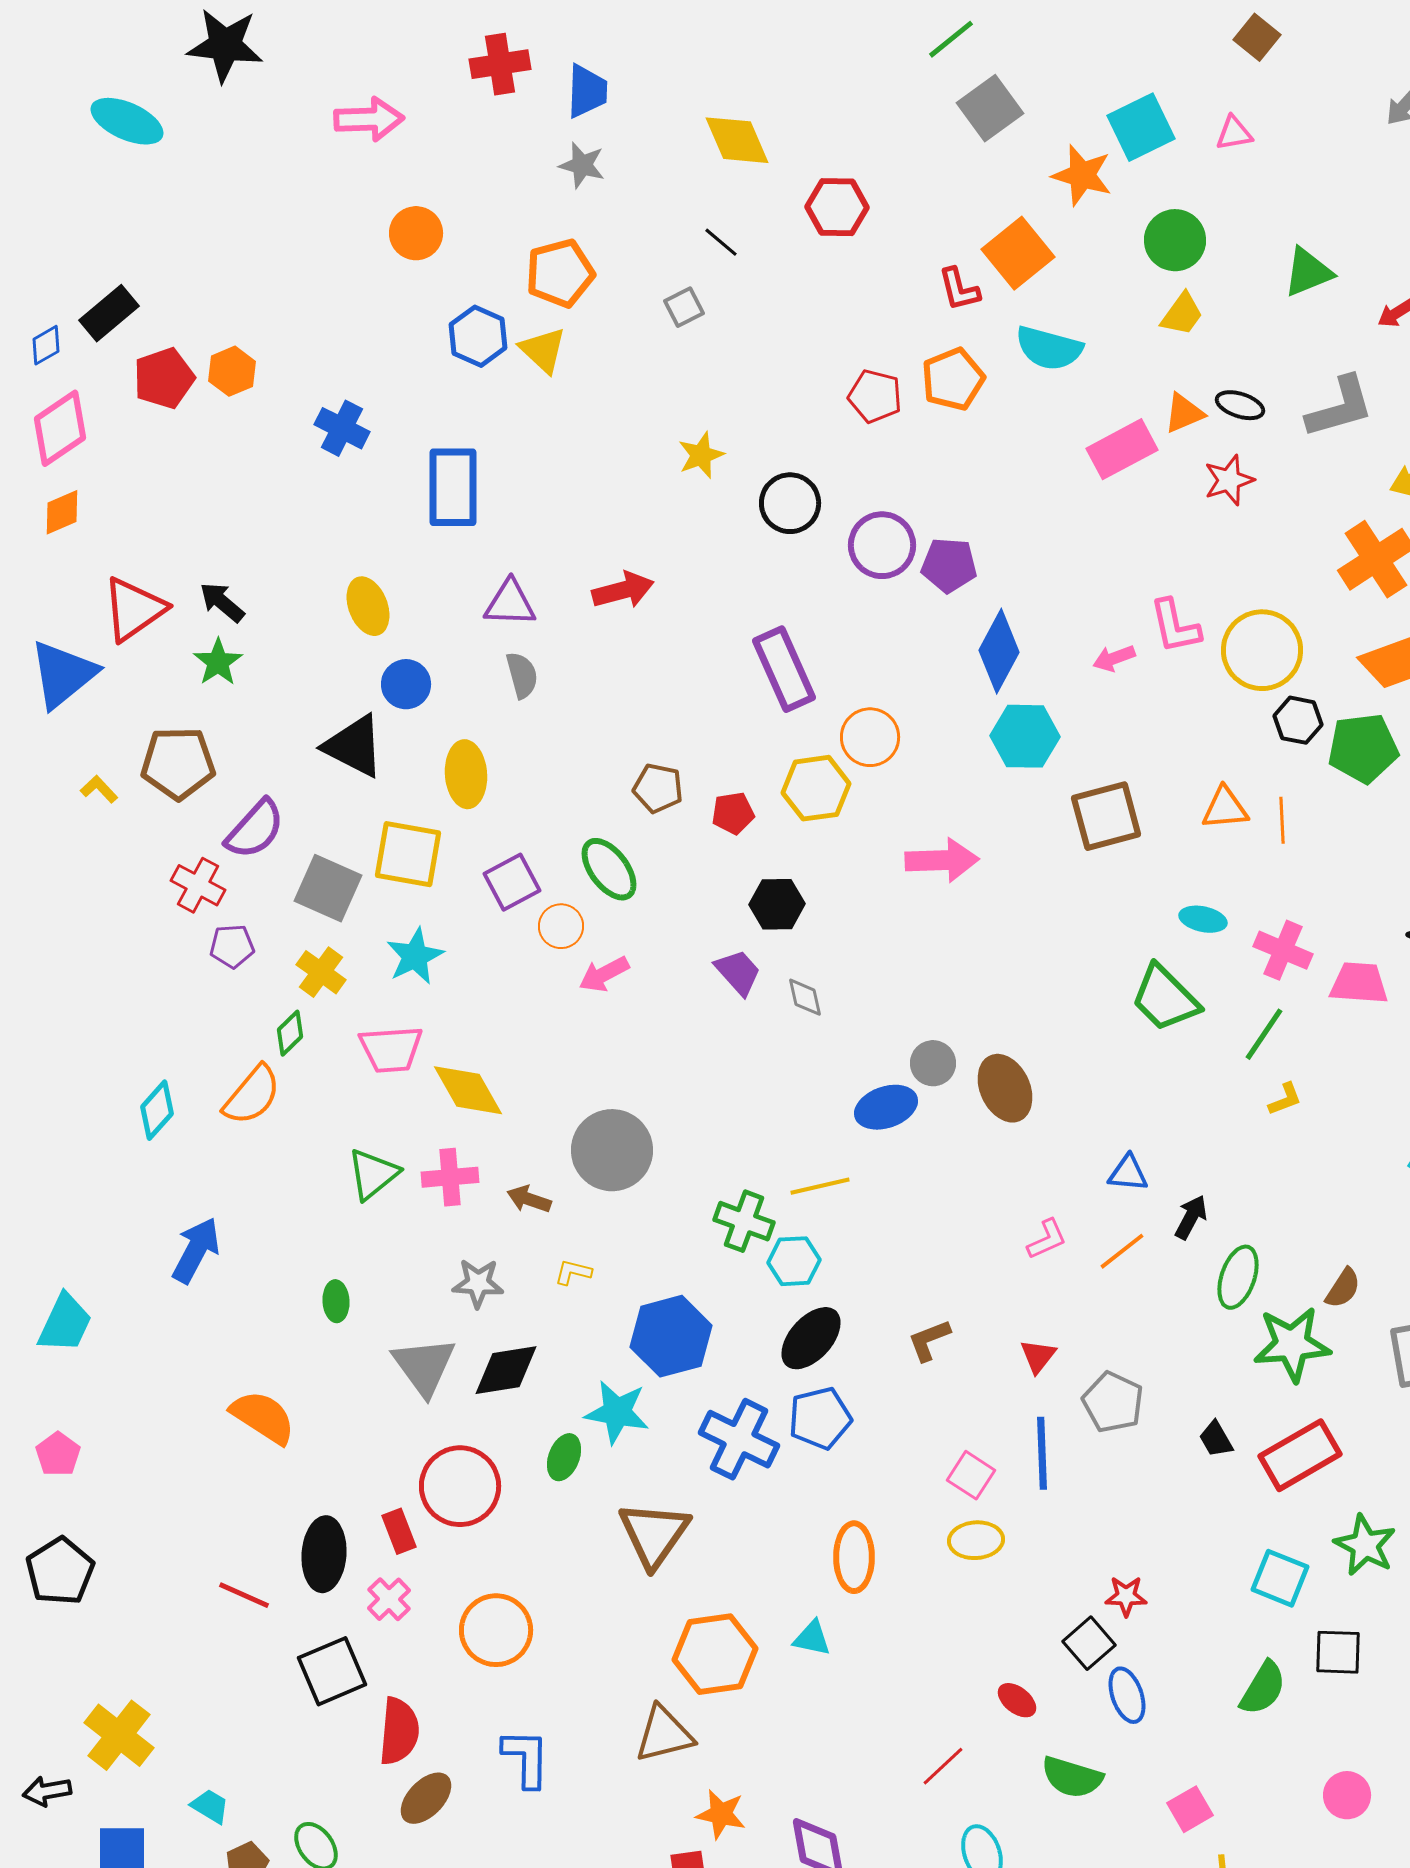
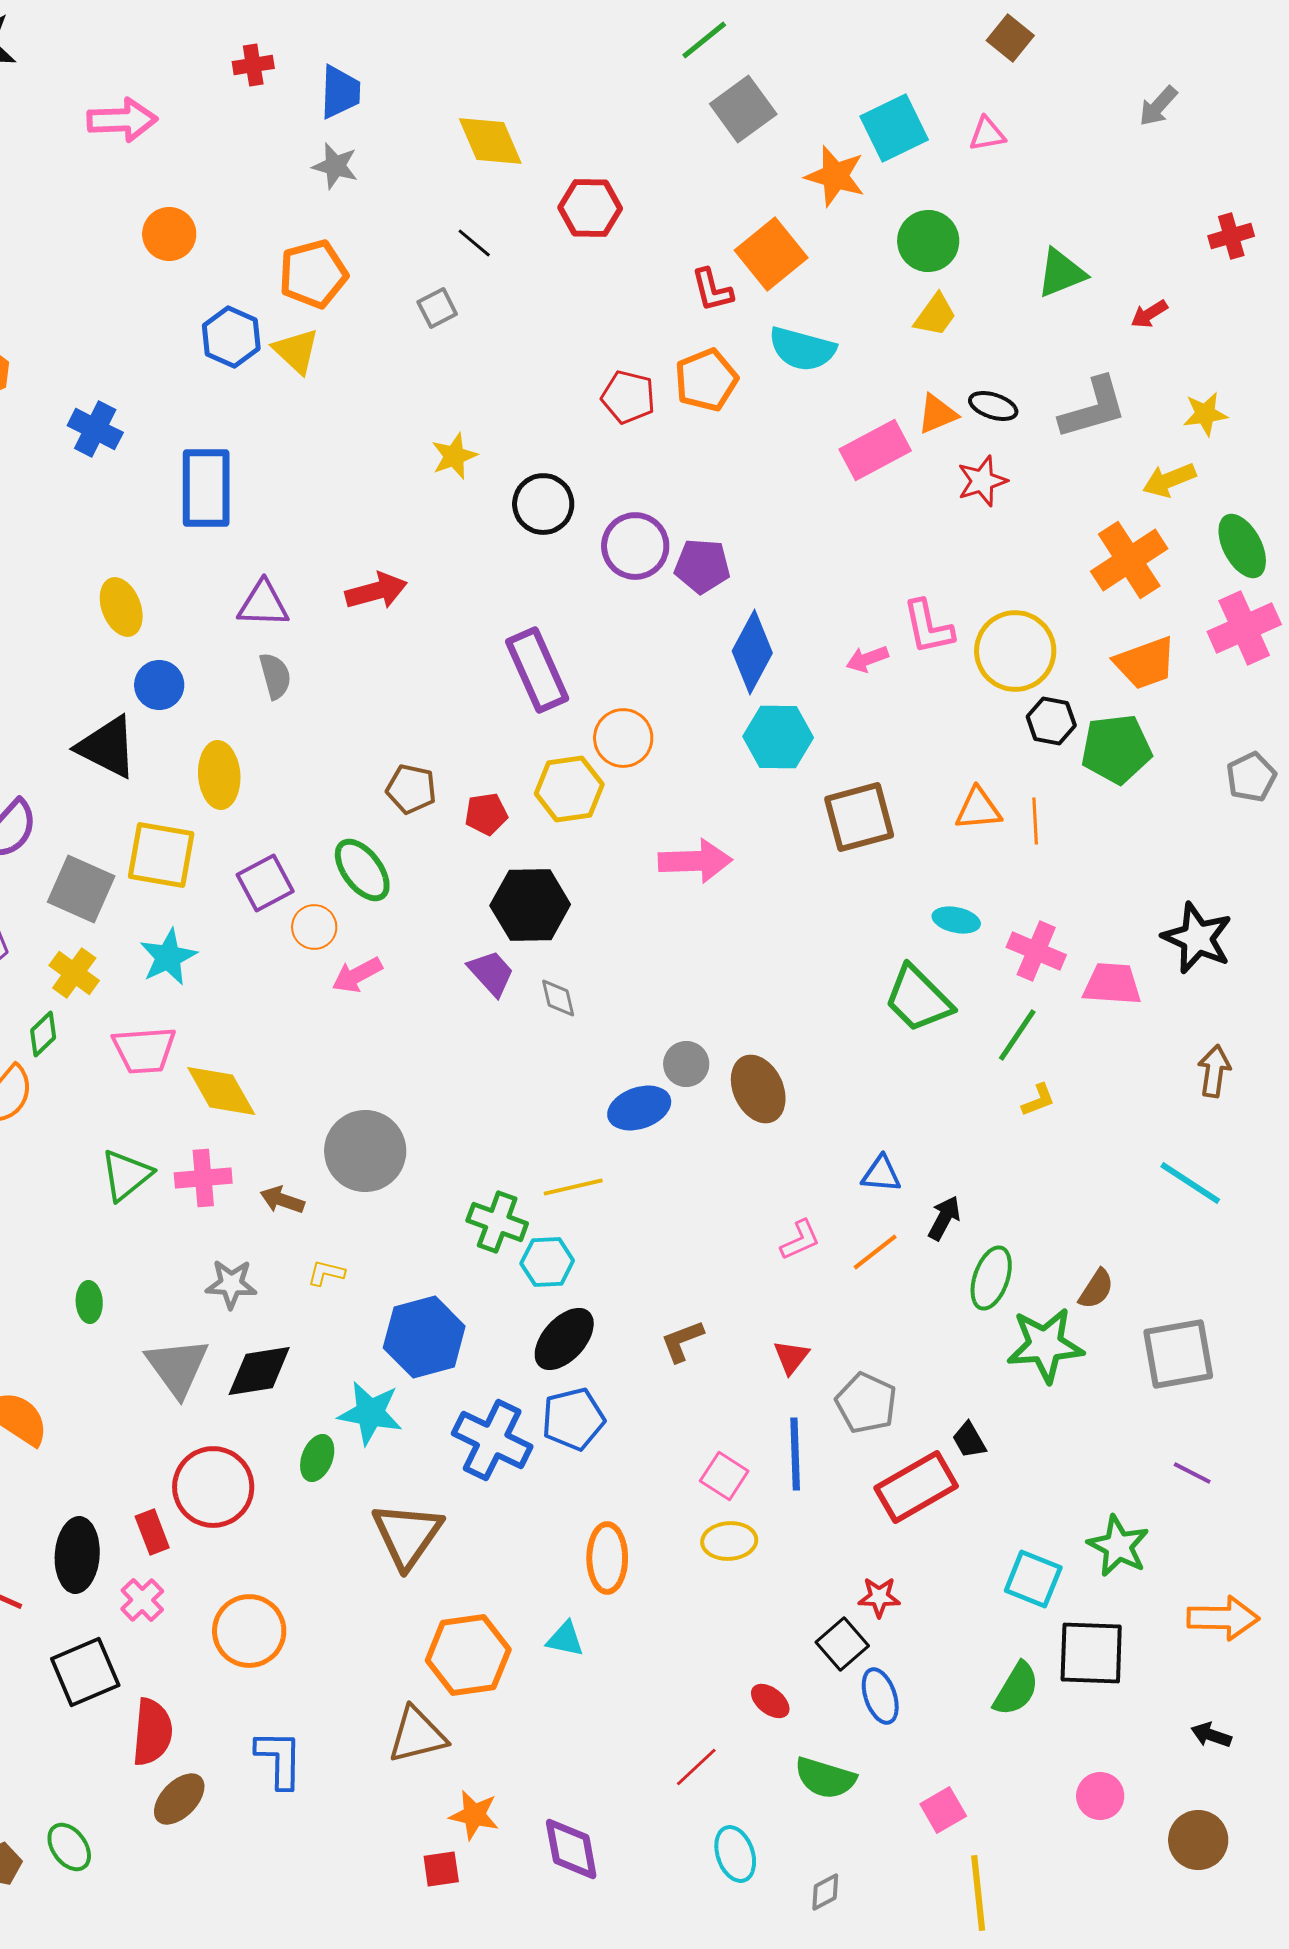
red cross: (500, 64) -> (253, 65), size x0.7
black hexagon: (777, 904) -> (530, 905), size x1.4
red rectangle: (1300, 1455) -> (916, 1487), moved
black square: (1338, 1652) -> (1091, 1653), size x1.4

